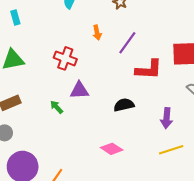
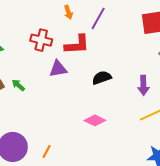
red L-shape: (149, 69) -> (77, 45), moved
green arrow: (57, 107) -> (18, 85), moved

